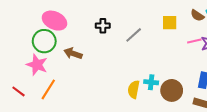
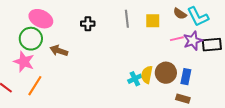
gray line: (134, 35) -> (127, 19), moved, turned -54
cyan cross: (151, 82) -> (135, 79), turned -32
yellow semicircle: (134, 89) -> (147, 75), moved
brown circle: (172, 90) -> (166, 73), moved

